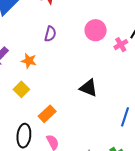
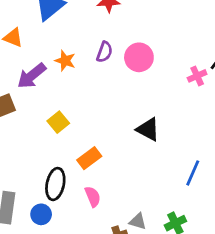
pink circle: (96, 30) -> (139, 57), moved
orange star: (29, 61) -> (65, 61), moved

